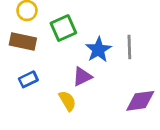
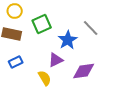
gray line: (129, 47) -> (91, 28), moved, turned -42
purple diamond: (140, 101) -> (84, 71), moved

